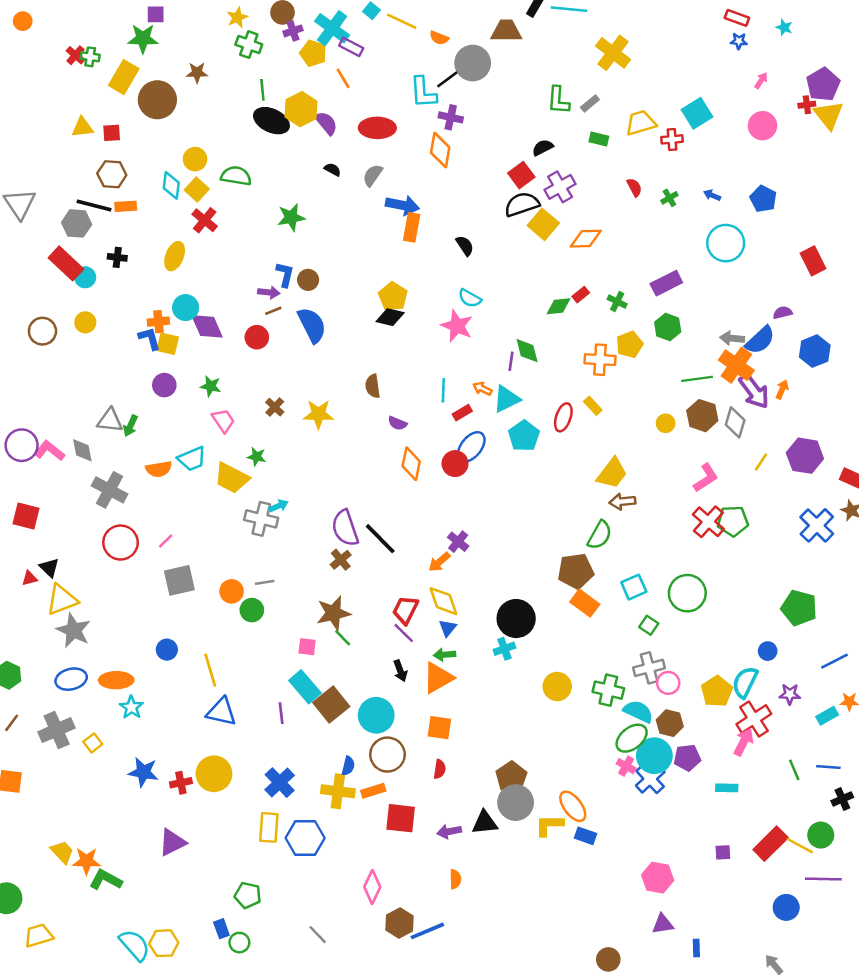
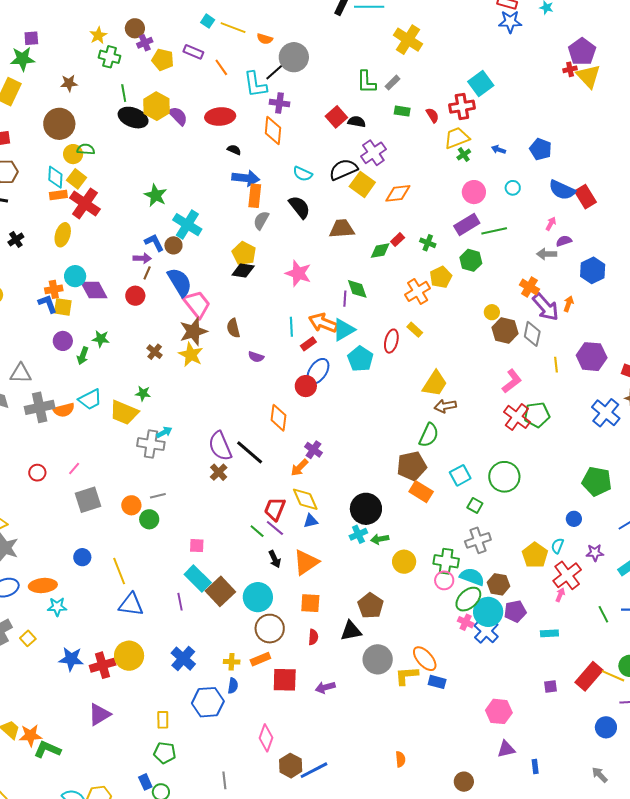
cyan cross: (332, 28) -> (187, 225), moved
brown trapezoid: (506, 31) -> (342, 229), moved
blue star: (739, 41) -> (510, 22), size x1.6
orange line: (343, 78) -> (221, 67), moved
pink arrow: (761, 81) -> (551, 224), moved
brown circle: (157, 100) -> (59, 124), moved
yellow trapezoid: (641, 123) -> (457, 138), moved
pink circle: (762, 126) -> (474, 192), moved
red cross: (672, 139) -> (462, 107), size x1.4
black semicircle: (543, 147) -> (357, 122), turned 42
black semicircle: (333, 170) -> (234, 150), moved
gray semicircle: (373, 175) -> (261, 220), moved
red square: (521, 175) -> (336, 117), moved
green semicircle: (236, 176) -> (86, 149), moved, size x0.7
red semicircle: (634, 187) -> (432, 115), moved
orange rectangle: (126, 206) -> (58, 195), moved
green star: (291, 217) -> (156, 195), turned -30
red cross: (205, 220) -> (85, 203), size x1.4
cyan circle: (726, 243) -> (513, 188), size x0.5
black semicircle: (465, 246) -> (299, 207), size x1.4
black cross: (117, 257) -> (16, 239), turned -35
blue L-shape: (285, 274) -> (154, 243), turned -35
cyan semicircle: (470, 298) -> (303, 174), moved
brown line: (273, 311) -> (147, 273), turned -40
gray arrow: (732, 338) -> (547, 254), moved
blue semicircle: (760, 340) -> (562, 190), moved, turned 72
orange cross: (600, 360) -> (418, 291), turned -30
orange cross: (736, 365) -> (529, 287), size x0.7
green line: (697, 379) -> (494, 231), moved
orange arrow: (482, 389) -> (323, 323), size x1.8
yellow star: (318, 414) -> (191, 355), turned 30
pink trapezoid: (223, 421) -> (197, 304), moved, size x1.4
yellow circle: (666, 423) -> (492, 312), moved
green arrow: (130, 426) -> (83, 356), moved
yellow line: (761, 462) -> (556, 365), turned -35
orange diamond: (411, 464) -> (279, 418), moved
gray cross: (110, 490) -> (40, 407), moved, turned -36
red circle: (121, 543) -> (37, 473), size x0.6
brown star: (333, 613) -> (193, 331), moved
blue triangle: (448, 628) -> (311, 521), turned 42
green line: (343, 638) -> (257, 531), moved
green arrow: (445, 655) -> (380, 539), moved
cyan semicircle: (745, 682) -> (557, 546), size x0.6
pink circle: (668, 683) -> (444, 580), moved
cyan star: (131, 707) -> (57, 607), turned -30
pink arrow: (744, 742) -> (560, 595), size x0.6
blue semicircle: (348, 766) -> (233, 686), moved
brown pentagon: (511, 777) -> (371, 606), moved
red cross: (181, 783) -> (103, 665), size x1.4
yellow cross: (338, 791) -> (232, 662), size x0.6
black triangle: (485, 823) -> (351, 631), moved
yellow rectangle: (269, 827) -> (163, 720), moved, size x0.7
orange semicircle: (455, 879) -> (400, 759), moved
gray line: (318, 935) -> (224, 780), turned 42

